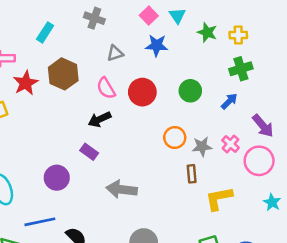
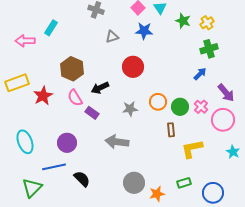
cyan rectangle: (45, 32) -> (51, 28), moved
yellow cross: (238, 35) -> (207, 23), turned -32
brown hexagon: (63, 74) -> (72, 69), moved
red star: (26, 83) -> (43, 96), moved
pink semicircle: (106, 88) -> (75, 98), moved
green circle: (190, 91) -> (180, 107), moved
gray star: (202, 147) -> (130, 109), moved
purple circle: (57, 178) -> (67, 143), moved

